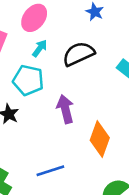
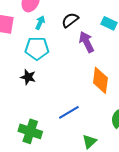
black semicircle: (79, 54) -> (70, 20), size x0.7
purple arrow: (65, 109) -> (87, 42), moved

